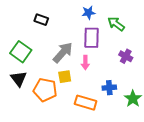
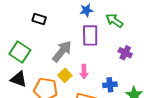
pink arrow: (85, 63) -> (84, 72), moved
yellow square: (65, 77) -> (65, 75), turned -32
black triangle: (19, 79) -> (19, 79), turned -30

